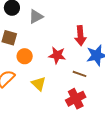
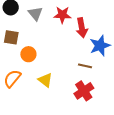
gray triangle: (36, 17) -> (35, 14), turned -35
red star: (57, 55) -> (62, 15), moved

